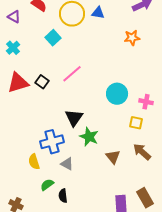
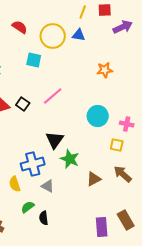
cyan square: (53, 38) -> (34, 60), turned -35
orange star: (132, 38) -> (105, 70), moved
brown triangle: (113, 157) -> (94, 179), turned 42

